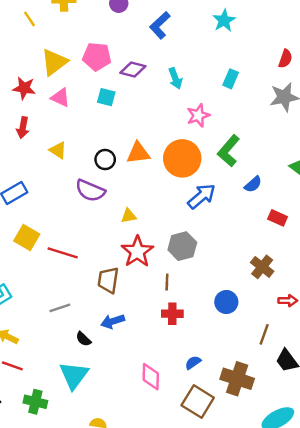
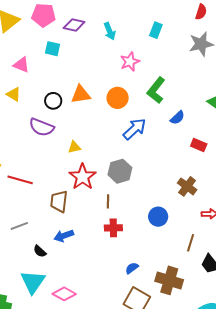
pink triangle: (61, 98) -> (21, 65), moved
orange circle: (182, 158) -> (118, 98), size x0.7
pink diamond: (151, 377) -> (64, 294), moved, turned -60

